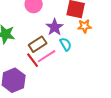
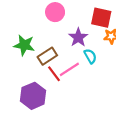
brown rectangle: (38, 44) -> (47, 56), moved

